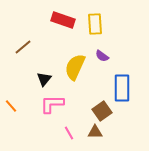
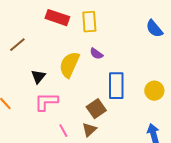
brown triangle: (95, 132) -> (89, 130), turned -42

